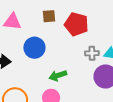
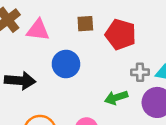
green arrow: (58, 76) -> (116, 98), moved

